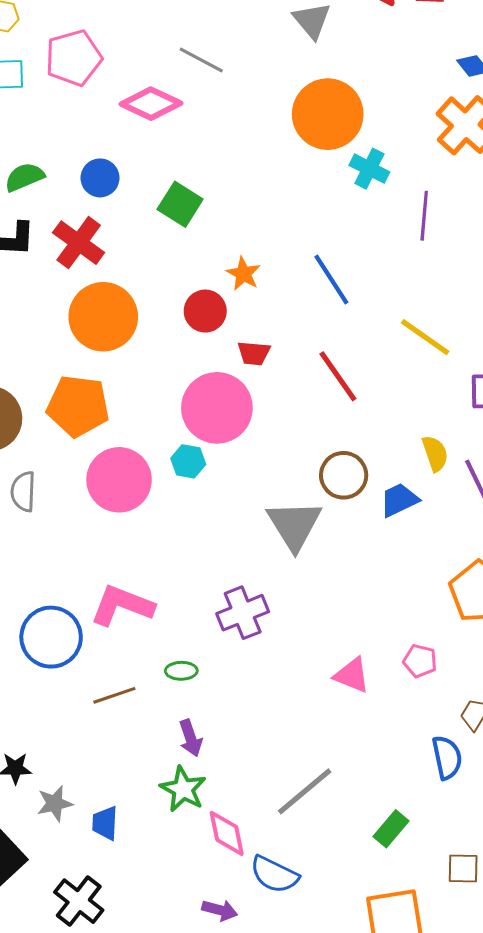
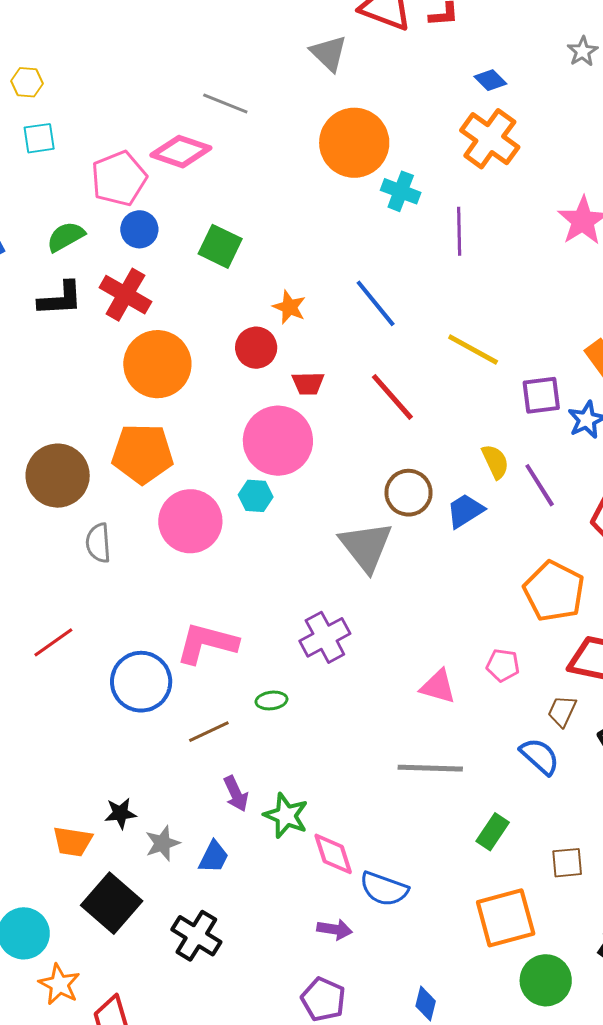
pink pentagon: (74, 58) -> (119, 179), moved
purple arrow: (190, 738) -> (236, 794), moved
blue semicircle: (447, 757) -> (540, 756), turned -30
gray line: (305, 791) -> (430, 768), moved, turned 48
blue trapezoid: (105, 823) -> (214, 857), turned -150

